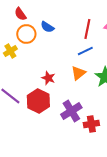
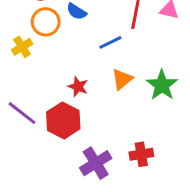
blue line: (85, 51) -> (110, 42), moved
purple cross: (71, 111) -> (96, 163), moved

